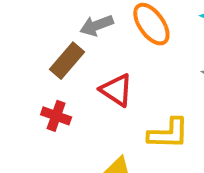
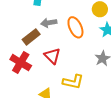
red cross: (56, 116) -> (21, 63), size x1.5

